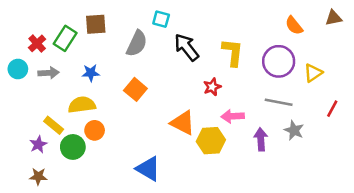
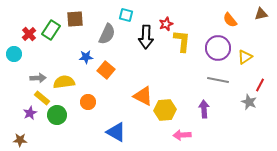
black arrow: (187, 47) -> (146, 37), turned -140
gray arrow: (49, 73) -> (38, 78), moved
blue star: (91, 73) -> (86, 57), moved
red star: (212, 87) -> (166, 24), moved
pink arrow: (233, 116) -> (182, 135), moved
orange circle: (95, 130) -> (88, 102), moved
gray star: (294, 130) -> (249, 102), moved
brown star: (38, 176) -> (20, 140), moved

